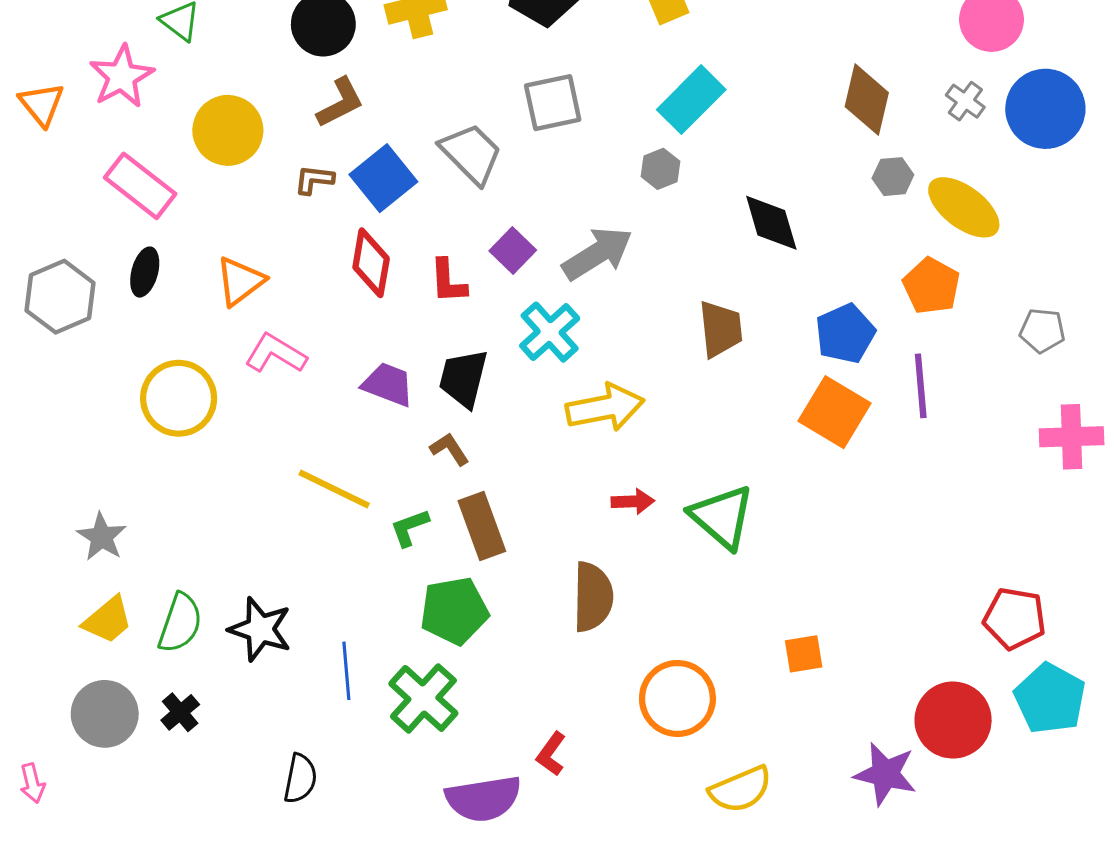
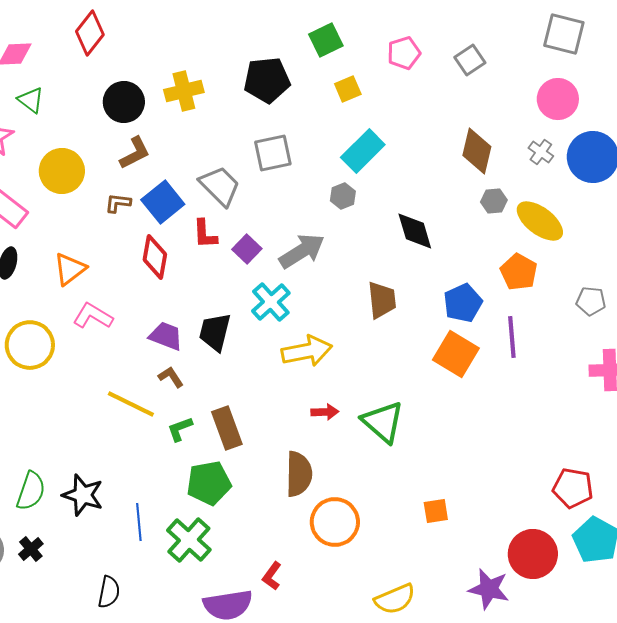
red L-shape: (448, 281) -> (205, 234), moved
brown L-shape: (450, 449) -> (171, 377), moved
orange circle: (677, 698) -> (335, 522), moved

